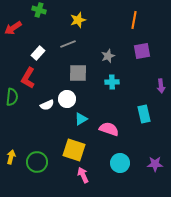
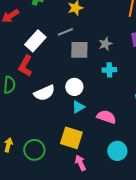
white rectangle: (38, 53) -> (35, 41), size x1.5
gray square: (78, 73) -> (79, 50), moved
white circle: (67, 99) -> (74, 87), moved
white semicircle: (47, 105) -> (44, 93), size x1.5

